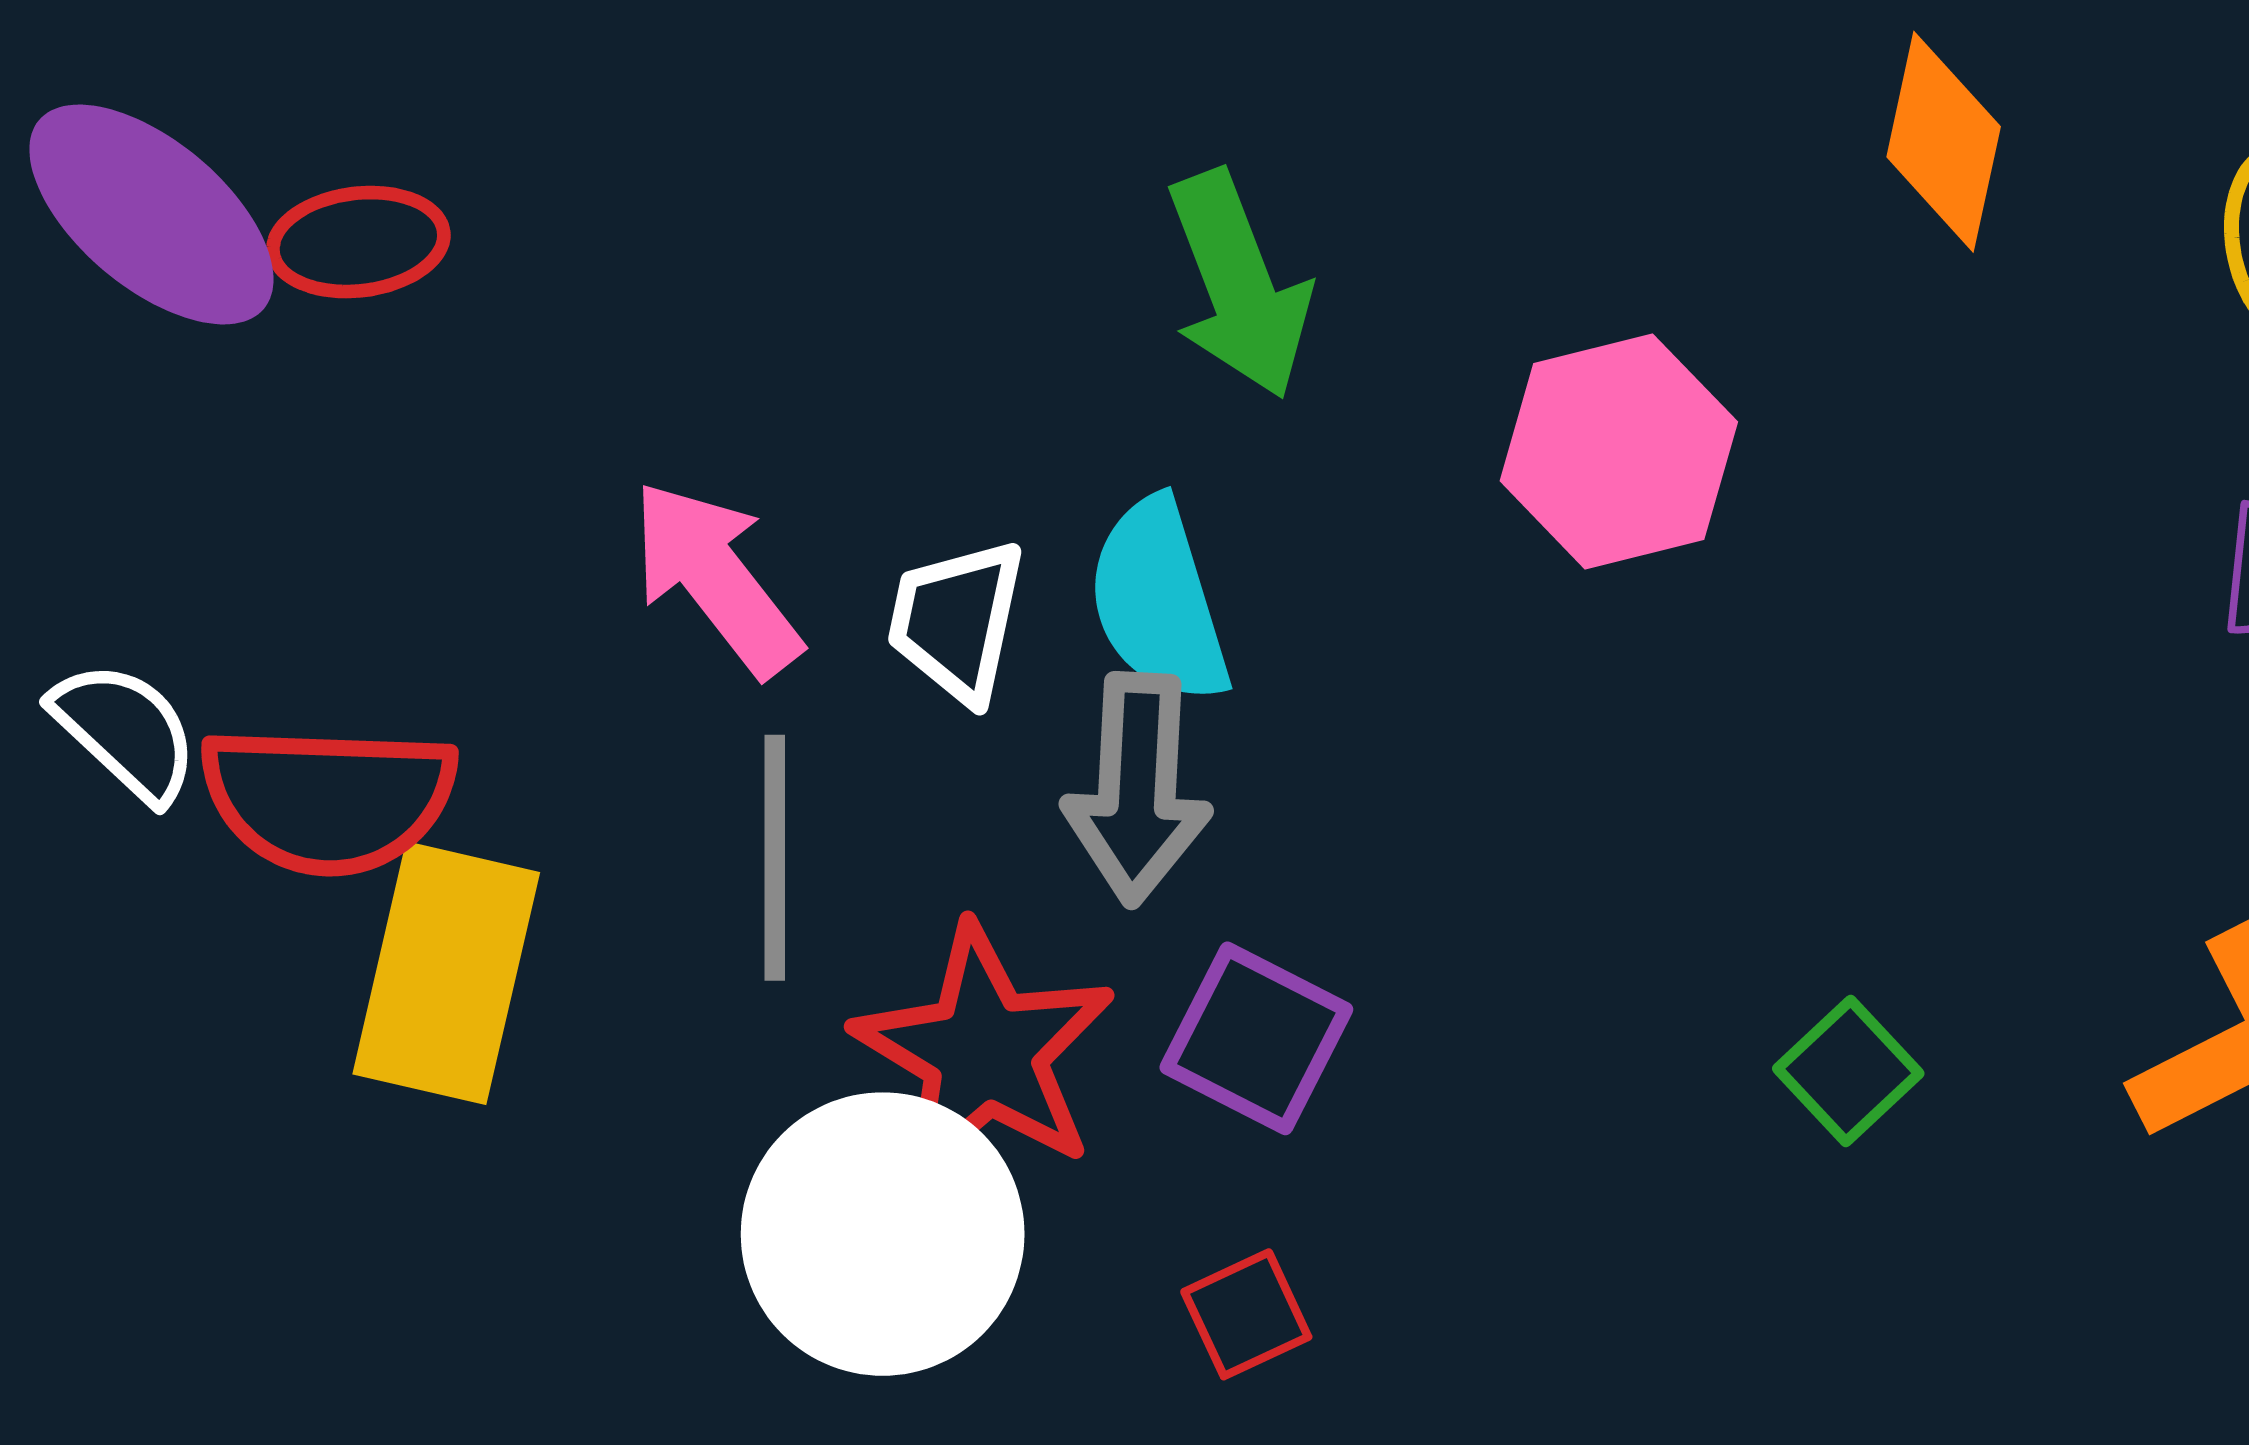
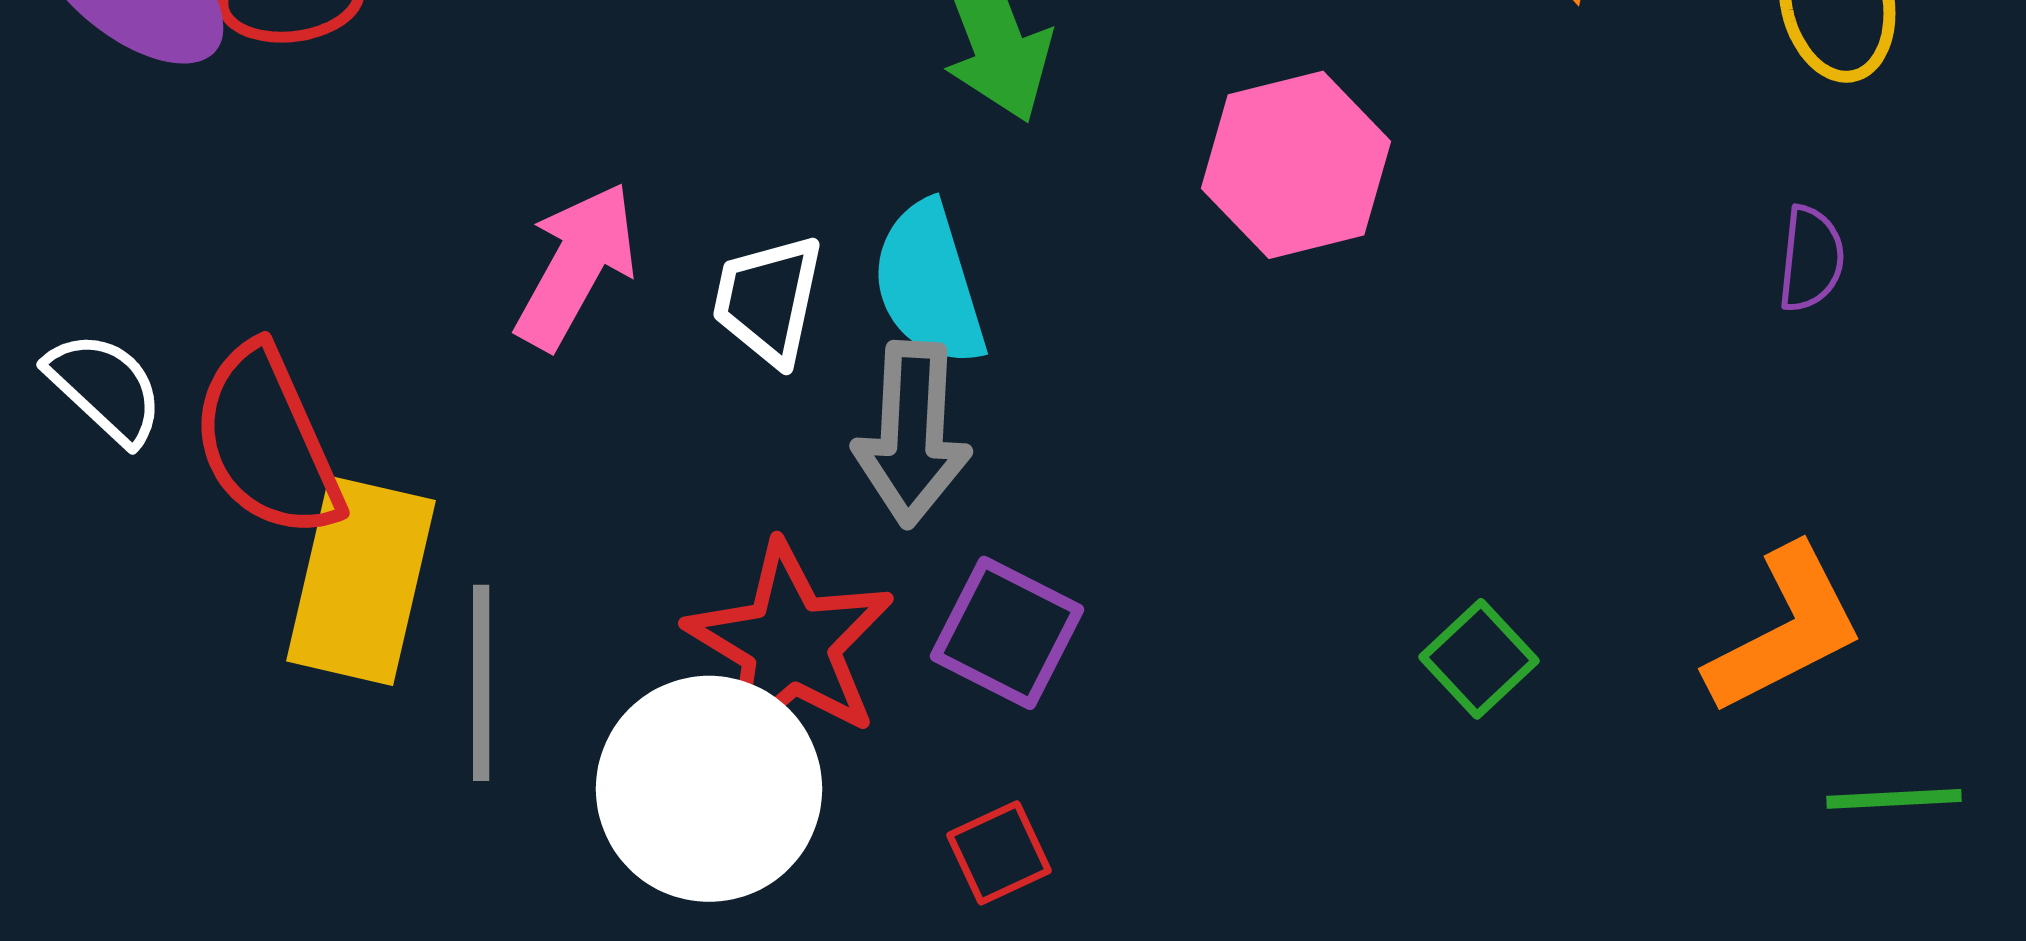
pink arrow: (716, 578) -> (576, 266), turned 67
red semicircle: (328, 799) -> (267, 442), turned 64
gray line: (775, 858) -> (481, 683), moved

